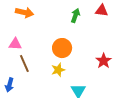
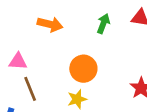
orange arrow: (24, 12) -> (50, 24), moved

